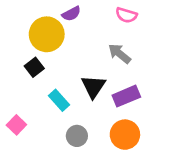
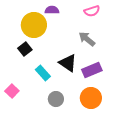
purple semicircle: (71, 14) -> (52, 10), turned -152
pink semicircle: (126, 15) -> (92, 11), turned -35
black triangle: (93, 86) -> (68, 63), turned -30

